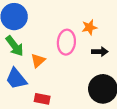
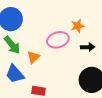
pink ellipse: (66, 42) -> (58, 40), turned 70

